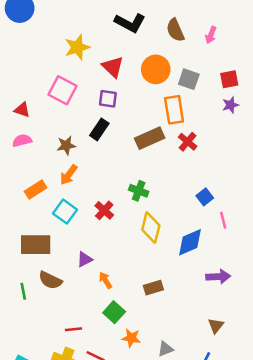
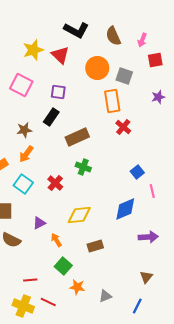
red triangle: (113, 67) -> (60, 55), moved
red square: (229, 79) -> (155, 60), moved
brown rectangle: (150, 138) -> (77, 137), moved
yellow diamond: (151, 228) -> (79, 215), moved, turned 70

